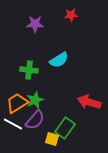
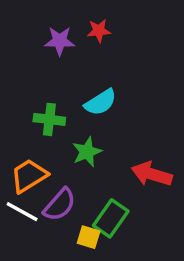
red star: (71, 15) -> (99, 31), moved
green star: (35, 100) -> (87, 152), moved

